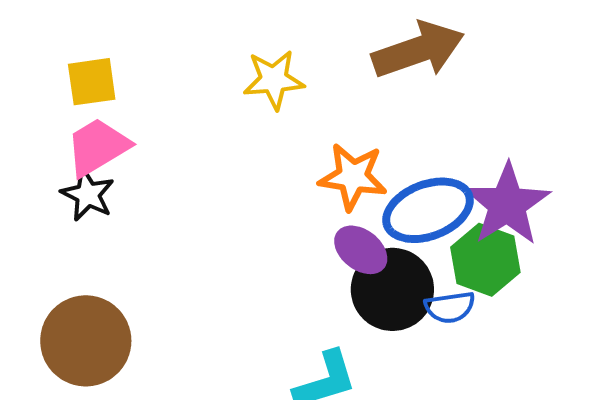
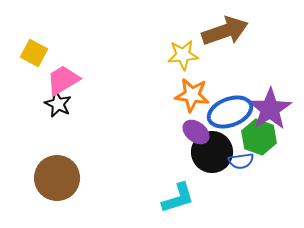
yellow star: (274, 80) -> (183, 55), moved
yellow square: (92, 82) -> (34, 53), moved, turned 36

